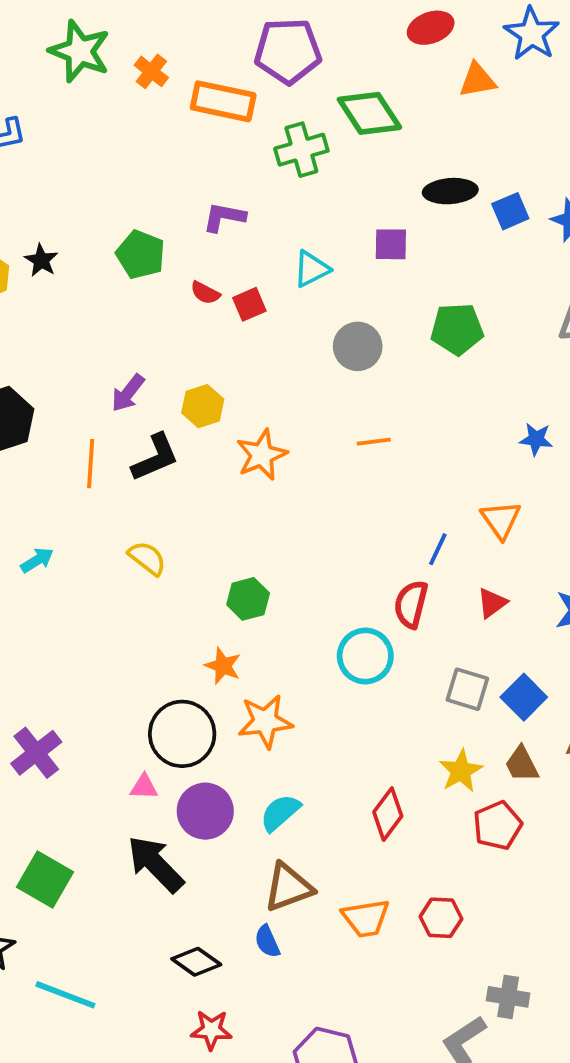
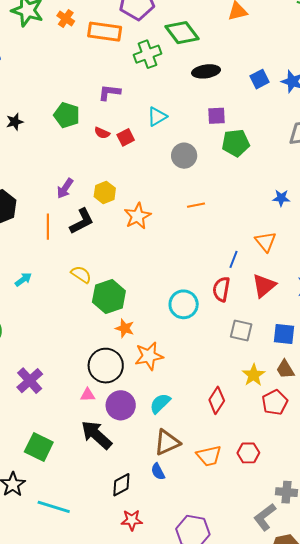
black ellipse: (450, 191) -> (206, 71), moved
purple square: (391, 244) -> (216, 116), moved
black star: (41, 260) -> (15, 122), turned 30
green hexagon: (248, 599) -> (109, 296), moved, size x1.5
red triangle: (492, 603) -> (264, 286), size x1.5
cyan circle: (365, 656) -> (184, 304), moved
gray square: (467, 689) -> (241, 330), moved
blue square: (524, 697) -> (284, 334), turned -35
black diamond: (196, 962) -> (121, 485), turned -60

